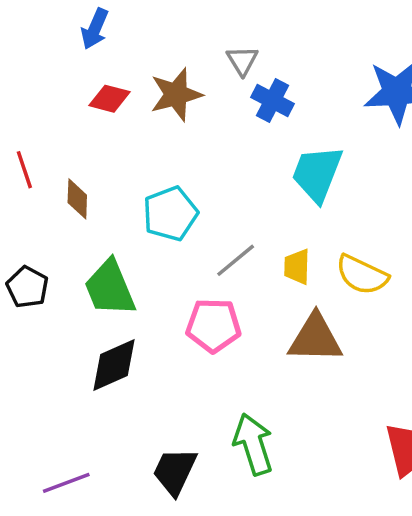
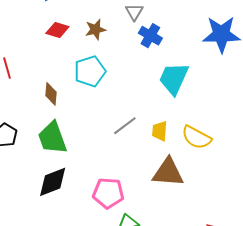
brown star: (176, 95) -> (96, 29), size x0.7
brown diamond: (77, 199) -> (51, 94), moved
cyan pentagon: (170, 214) -> (90, 71), moved
pink pentagon: (214, 325) -> (108, 193), moved

